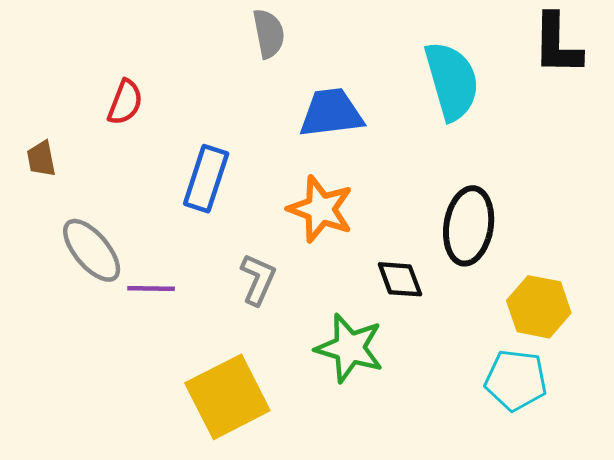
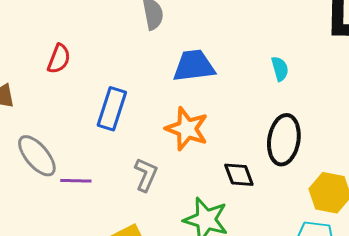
cyan semicircle: (452, 81) -> (280, 69), moved, size x0.5

